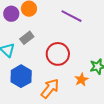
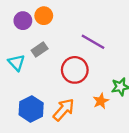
purple line: (72, 16) -> (93, 42), moved
blue hexagon: (21, 76) -> (31, 109), moved

